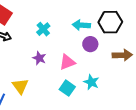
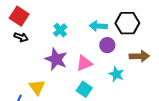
purple star: (39, 58) -> (56, 59), size x1.6
cyan star: (91, 82) -> (116, 74), moved

